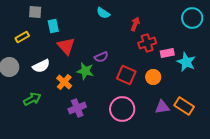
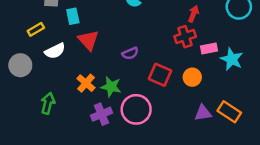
red arrow: (135, 24) -> (193, 14), moved
white semicircle: (41, 66) -> (55, 51), moved
green star: (85, 71) -> (111, 87), moved
green arrow: (32, 99) -> (48, 103), turned -48
pink circle: (122, 109) -> (136, 109), moved

